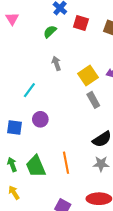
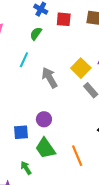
gray arrow: (56, 63) -> (50, 78), moved, size x1.5
cyan line: (29, 90) -> (24, 60), moved
green trapezoid: (36, 166) -> (45, 148), moved

